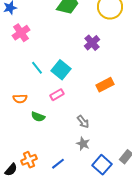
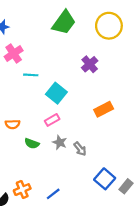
cyan line: (37, 68) -> (31, 75), moved, turned -48
gray star: (83, 144) -> (60, 142), moved
blue square: (102, 165) -> (105, 179), moved

